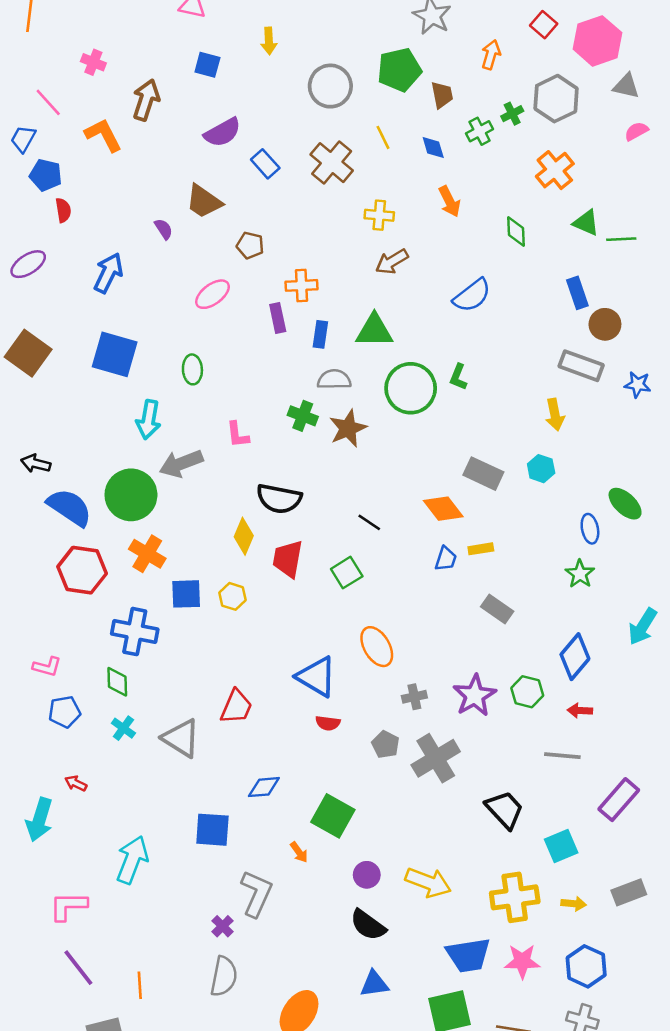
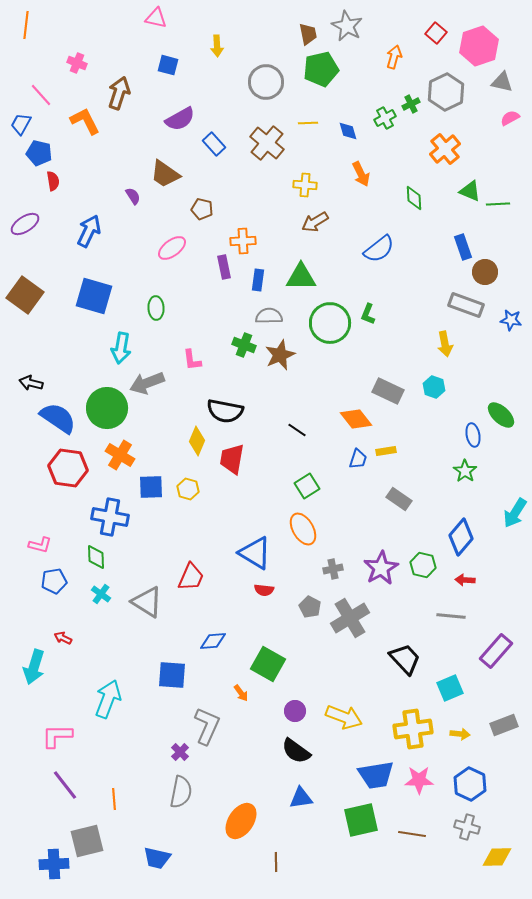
brown trapezoid: (442, 95) -> (308, 34), moved
yellow line: (383, 137) -> (308, 123), turned -66
green square: (347, 573) -> (307, 486), moved

